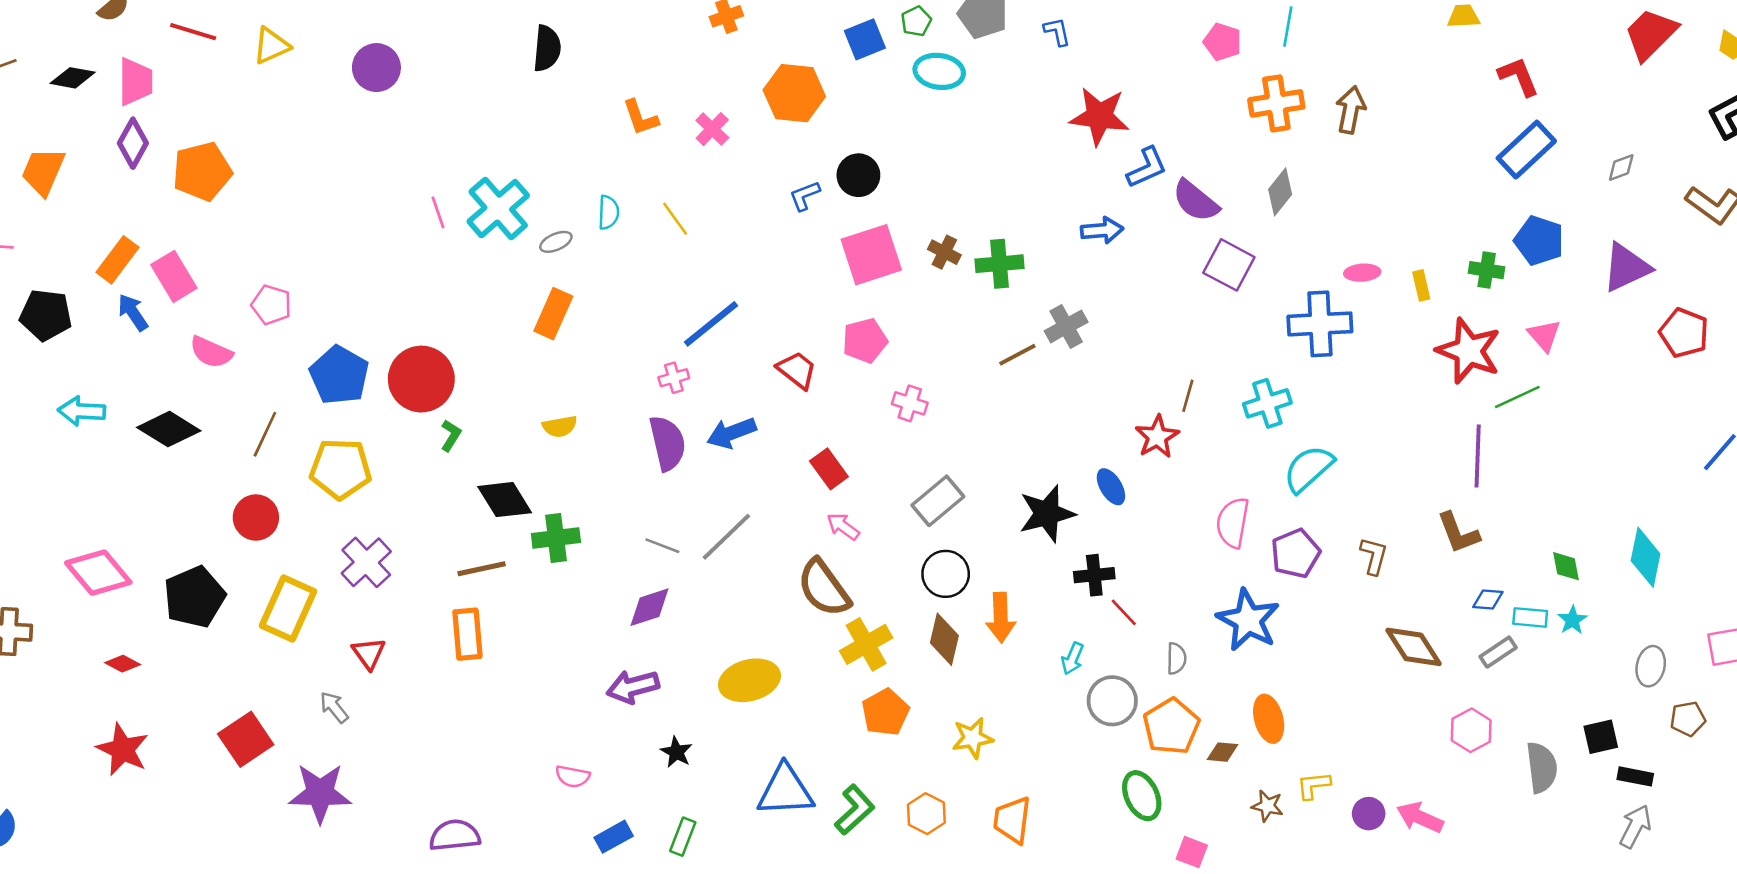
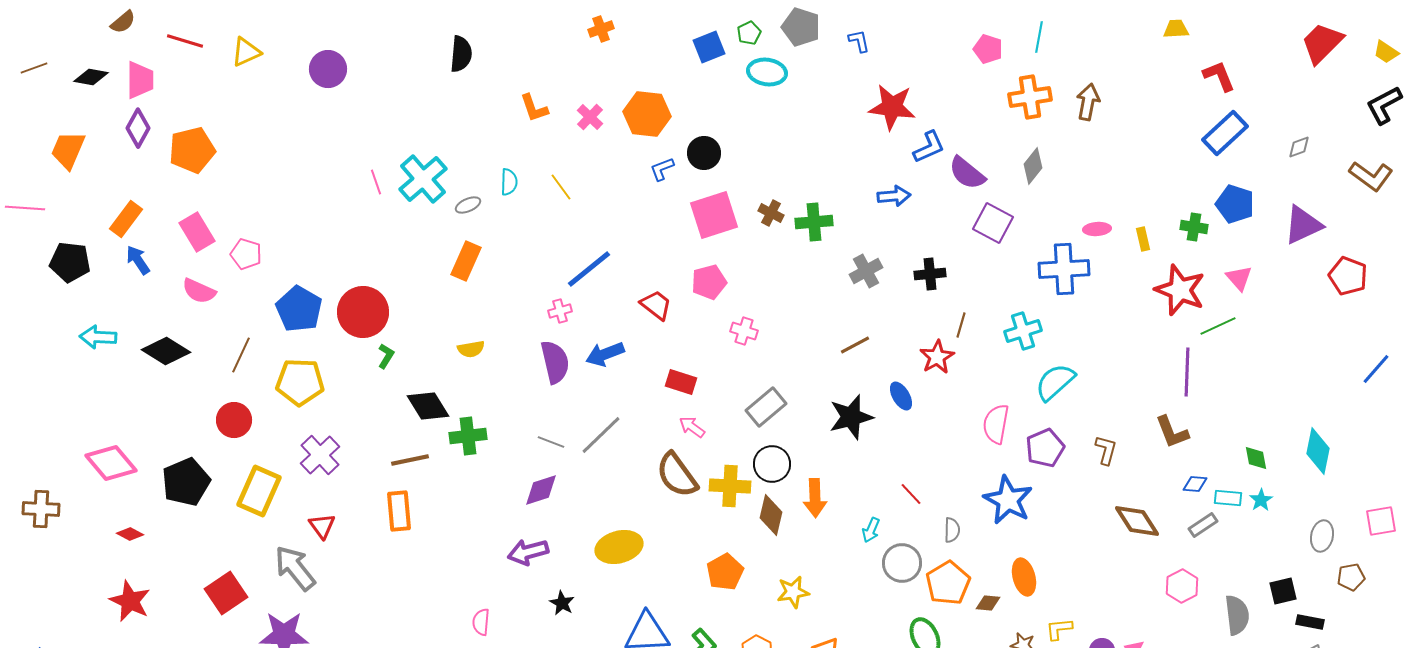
orange hexagon: (794, 93) -> (647, 114), moved
pink rectangle: (174, 276) -> (197, 232), moved
brown line: (1017, 355) -> (855, 345), moved
red rectangle: (829, 469) -> (681, 382), turned -36
black cross: (1094, 575) -> (930, 274), moved
yellow cross: (866, 644) -> (730, 486), moved, turned 33
gray arrow: (334, 707) -> (295, 568), size x1.8
pink semicircle: (573, 776) -> (481, 622), turned 84

